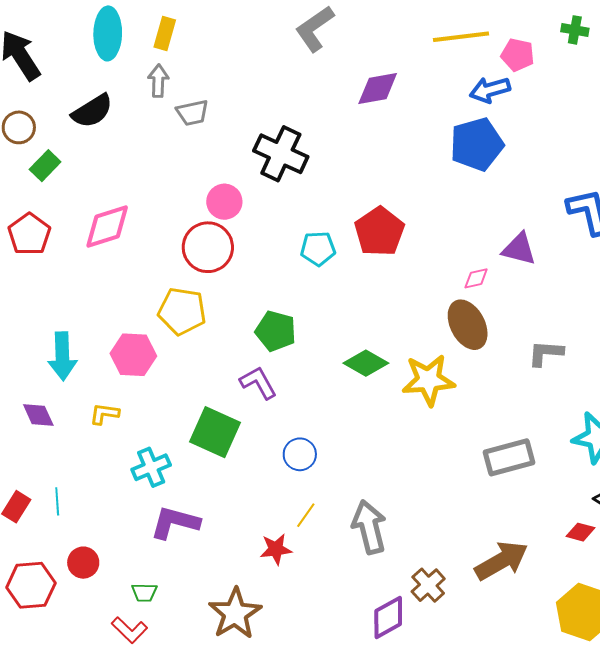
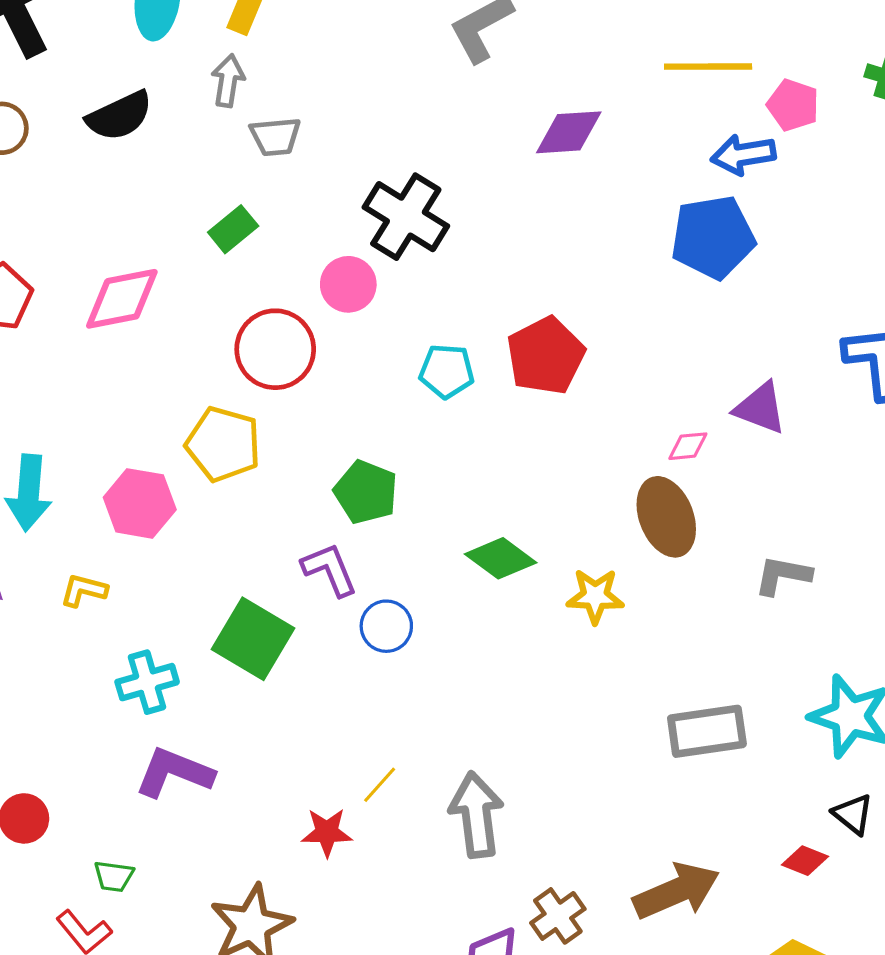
green rectangle: (45, 166) -> (233, 229), moved
pink circle: (224, 202) -> (348, 284), moved
yellow star: (428, 380) -> (595, 596), size x0.7
blue circle: (300, 454) -> (386, 626), moved

